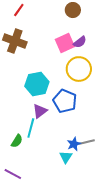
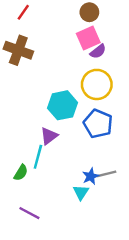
pink square: (65, 43) -> (88, 38), moved
cyan hexagon: (37, 84) -> (62, 105), moved
blue pentagon: (65, 101) -> (98, 124), moved
purple line: (13, 174) -> (29, 213), moved

